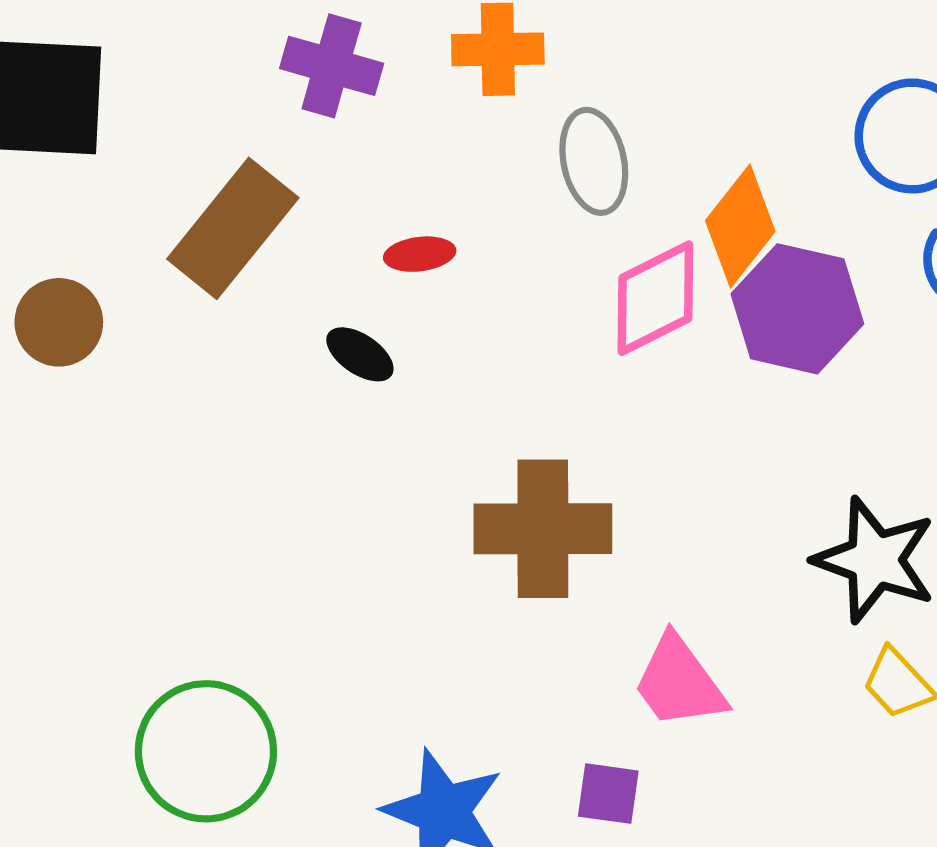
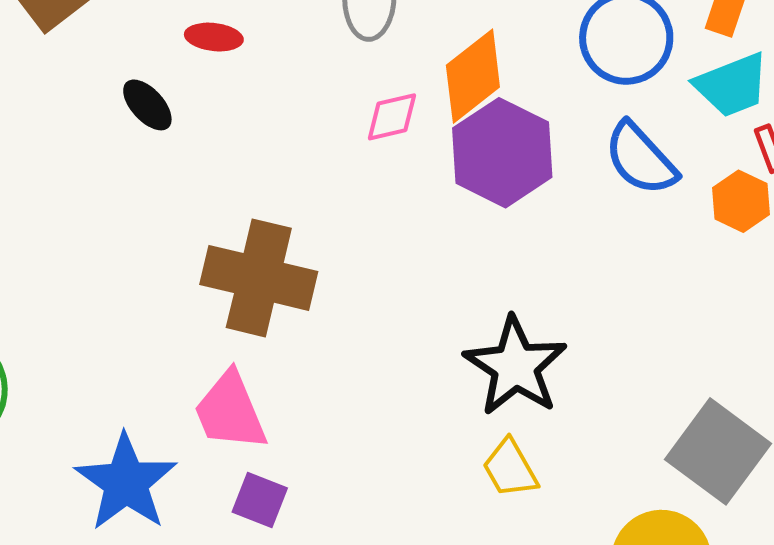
pink diamond: (655, 298) -> (392, 117), size x0.6
pink trapezoid: (679, 682) -> (230, 411), moved

